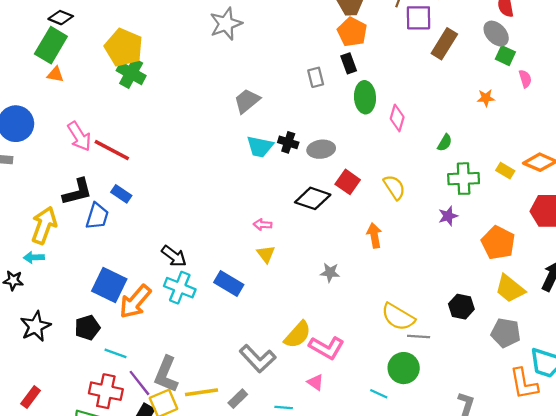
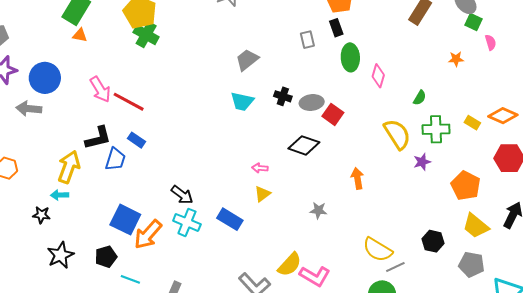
cyan trapezoid: (260, 147) -> (242, 101), moved
red square: (348, 182) -> (333, 114), moved
yellow semicircle: (394, 187) -> (397, 134), moved, size x1.4
yellow triangle: (266, 254) -> (262, 194), turned 30
gray line: (419, 336) -> (395, 267), turned -30

